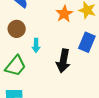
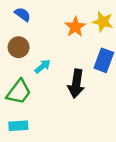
cyan arrow: (36, 45) -> (43, 66), turned -128

